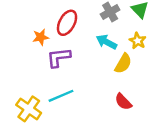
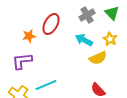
purple L-shape: (59, 57) -> (22, 61), moved
yellow semicircle: (123, 63) -> (98, 58), turned 36

